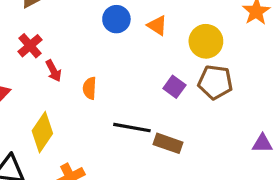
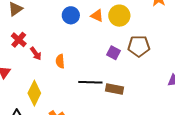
yellow circle: (206, 41) -> (119, 16), moved

